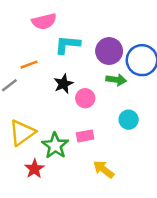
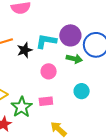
cyan L-shape: (67, 45) -> (46, 41), moved
black star: (63, 84) -> (25, 50), moved

